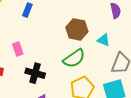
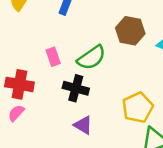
green semicircle: (74, 58) -> (91, 58), moved

